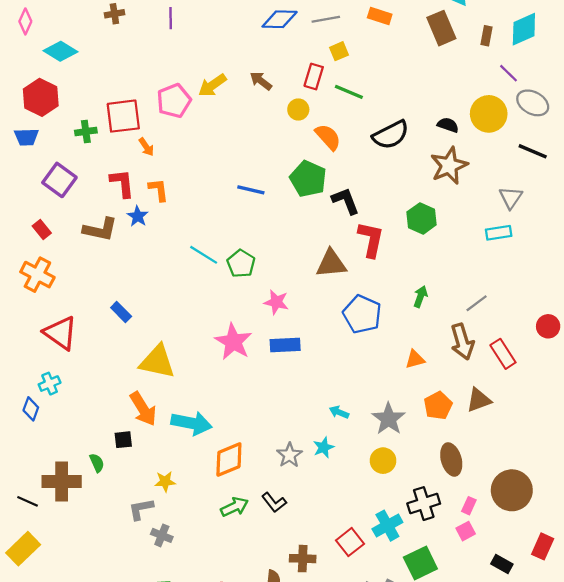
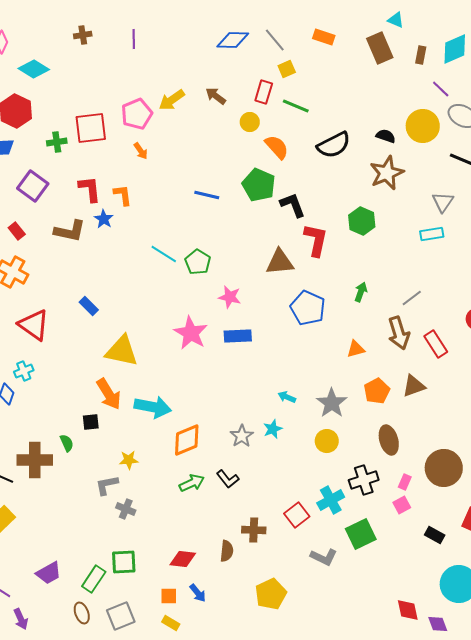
gray line: (326, 19) -> (275, 40), turned 60
orange arrow: (146, 147) -> (141, 151), moved

